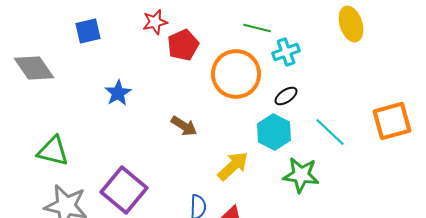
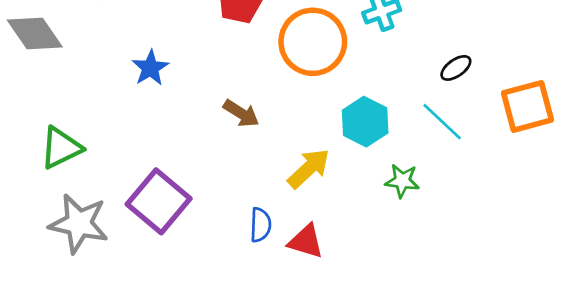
black ellipse: (286, 96) -> (456, 68), moved
green triangle: (53, 151) -> (61, 148), turned -40
green star: (301, 175) -> (402, 181), size x0.7

